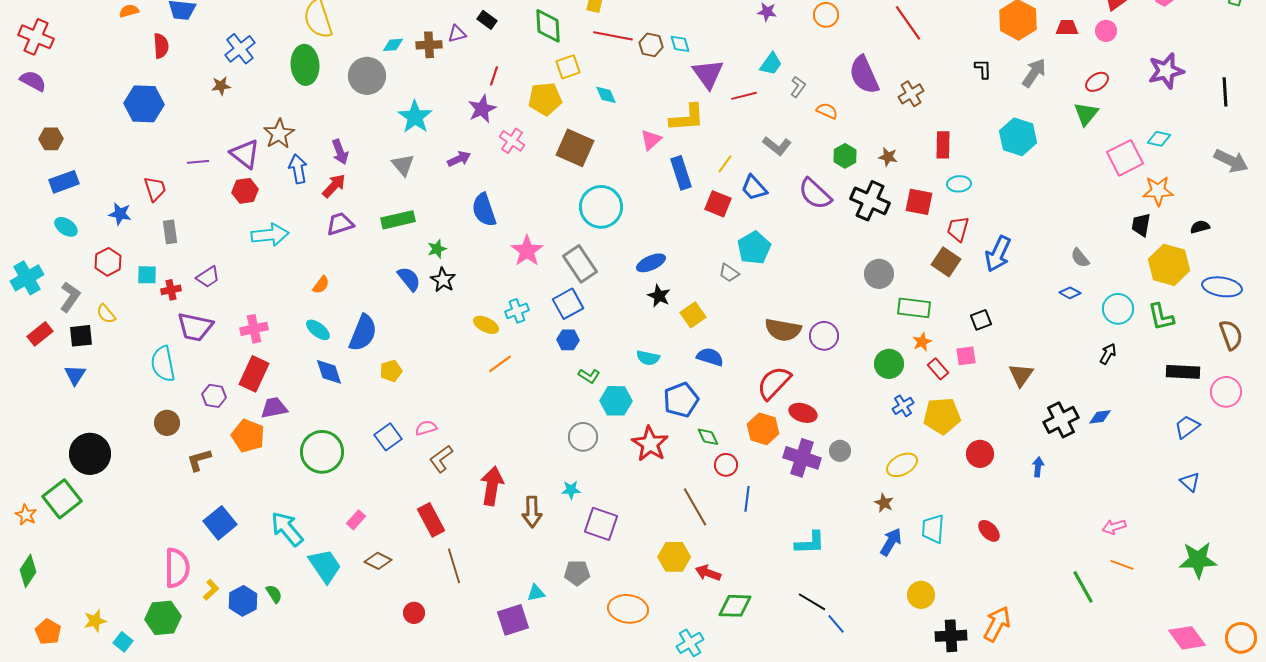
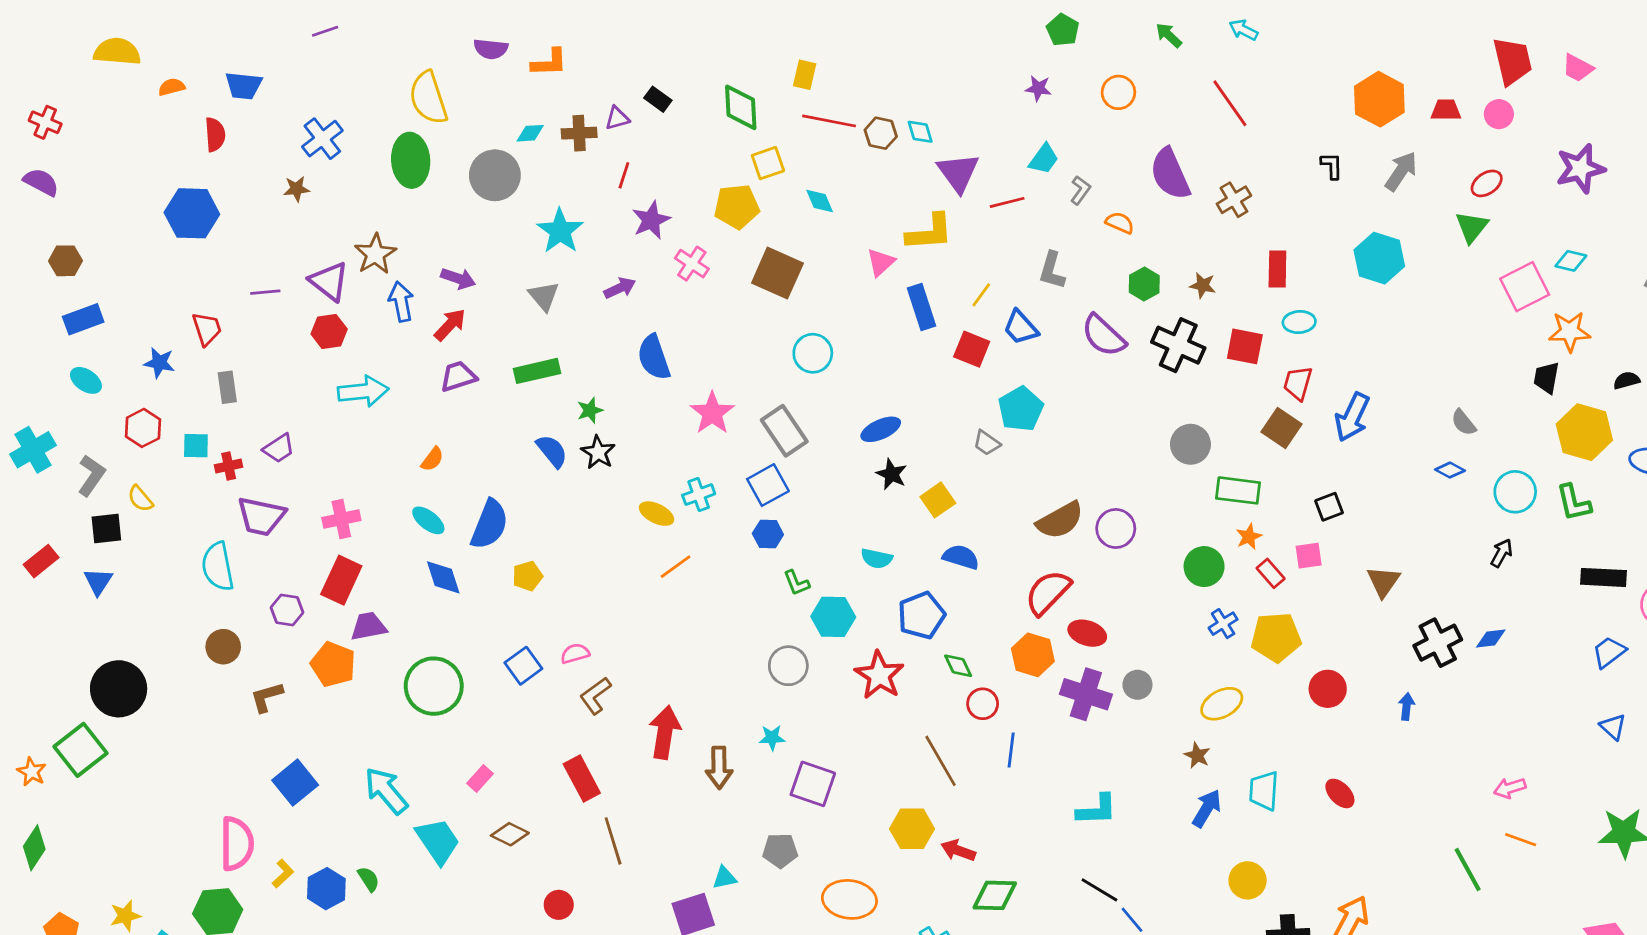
red cross: (36, 37) -> (45, 122), size x0.7
red line: (494, 76) -> (624, 175), moved
gray L-shape: (777, 146) -> (1052, 270), turned 68
purple arrow: (340, 152) -> (458, 279), turned -50
cyan circle: (601, 207) -> (813, 353), size x0.7
brown semicircle: (783, 330) -> (1060, 520), turned -39
red rectangle: (40, 334) -> (41, 561), moved
green L-shape: (589, 376) -> (796, 583), turned 35

